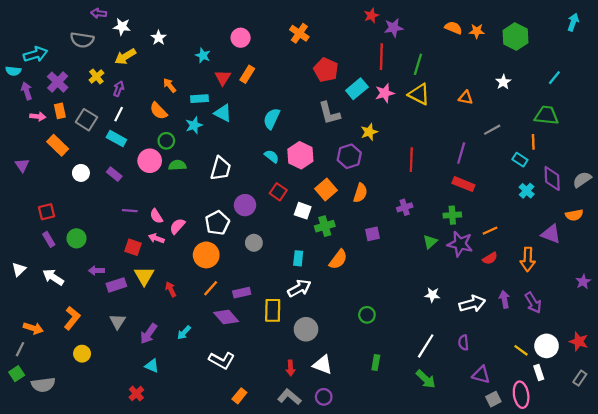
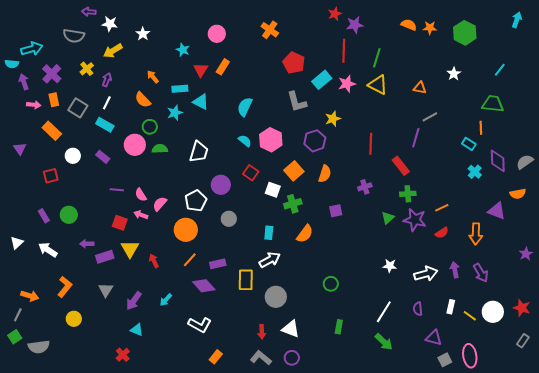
gray line: (492, 130) -> (430, 117), moved
red rectangle: (463, 184) -> (401, 166), moved, turned 30
red square: (47, 212) -> (51, 176), moved
white rectangle: (539, 372) -> (451, 307), moved, turned 32

